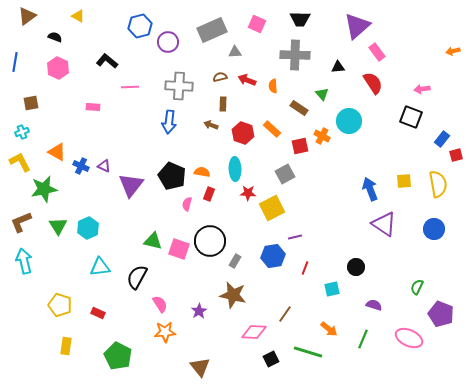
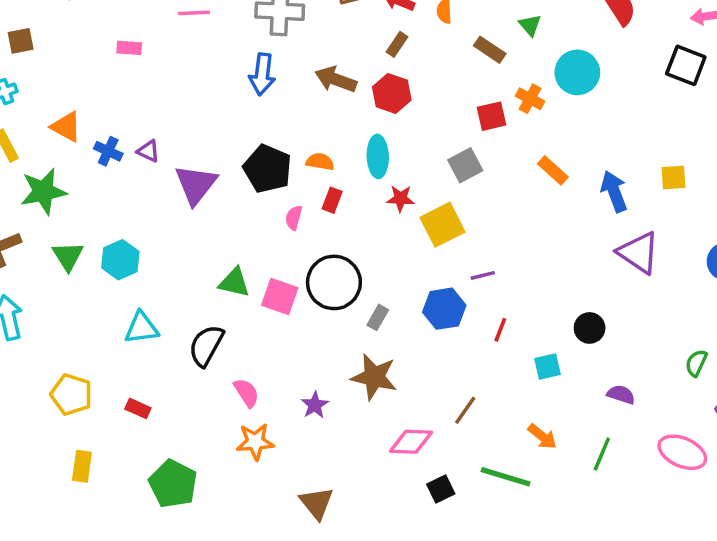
brown rectangle: (223, 104) -> (397, 44), moved, turned 32
brown arrow: (211, 125) -> (336, 79), size x1.6
orange rectangle: (272, 129) -> (553, 170), moved

